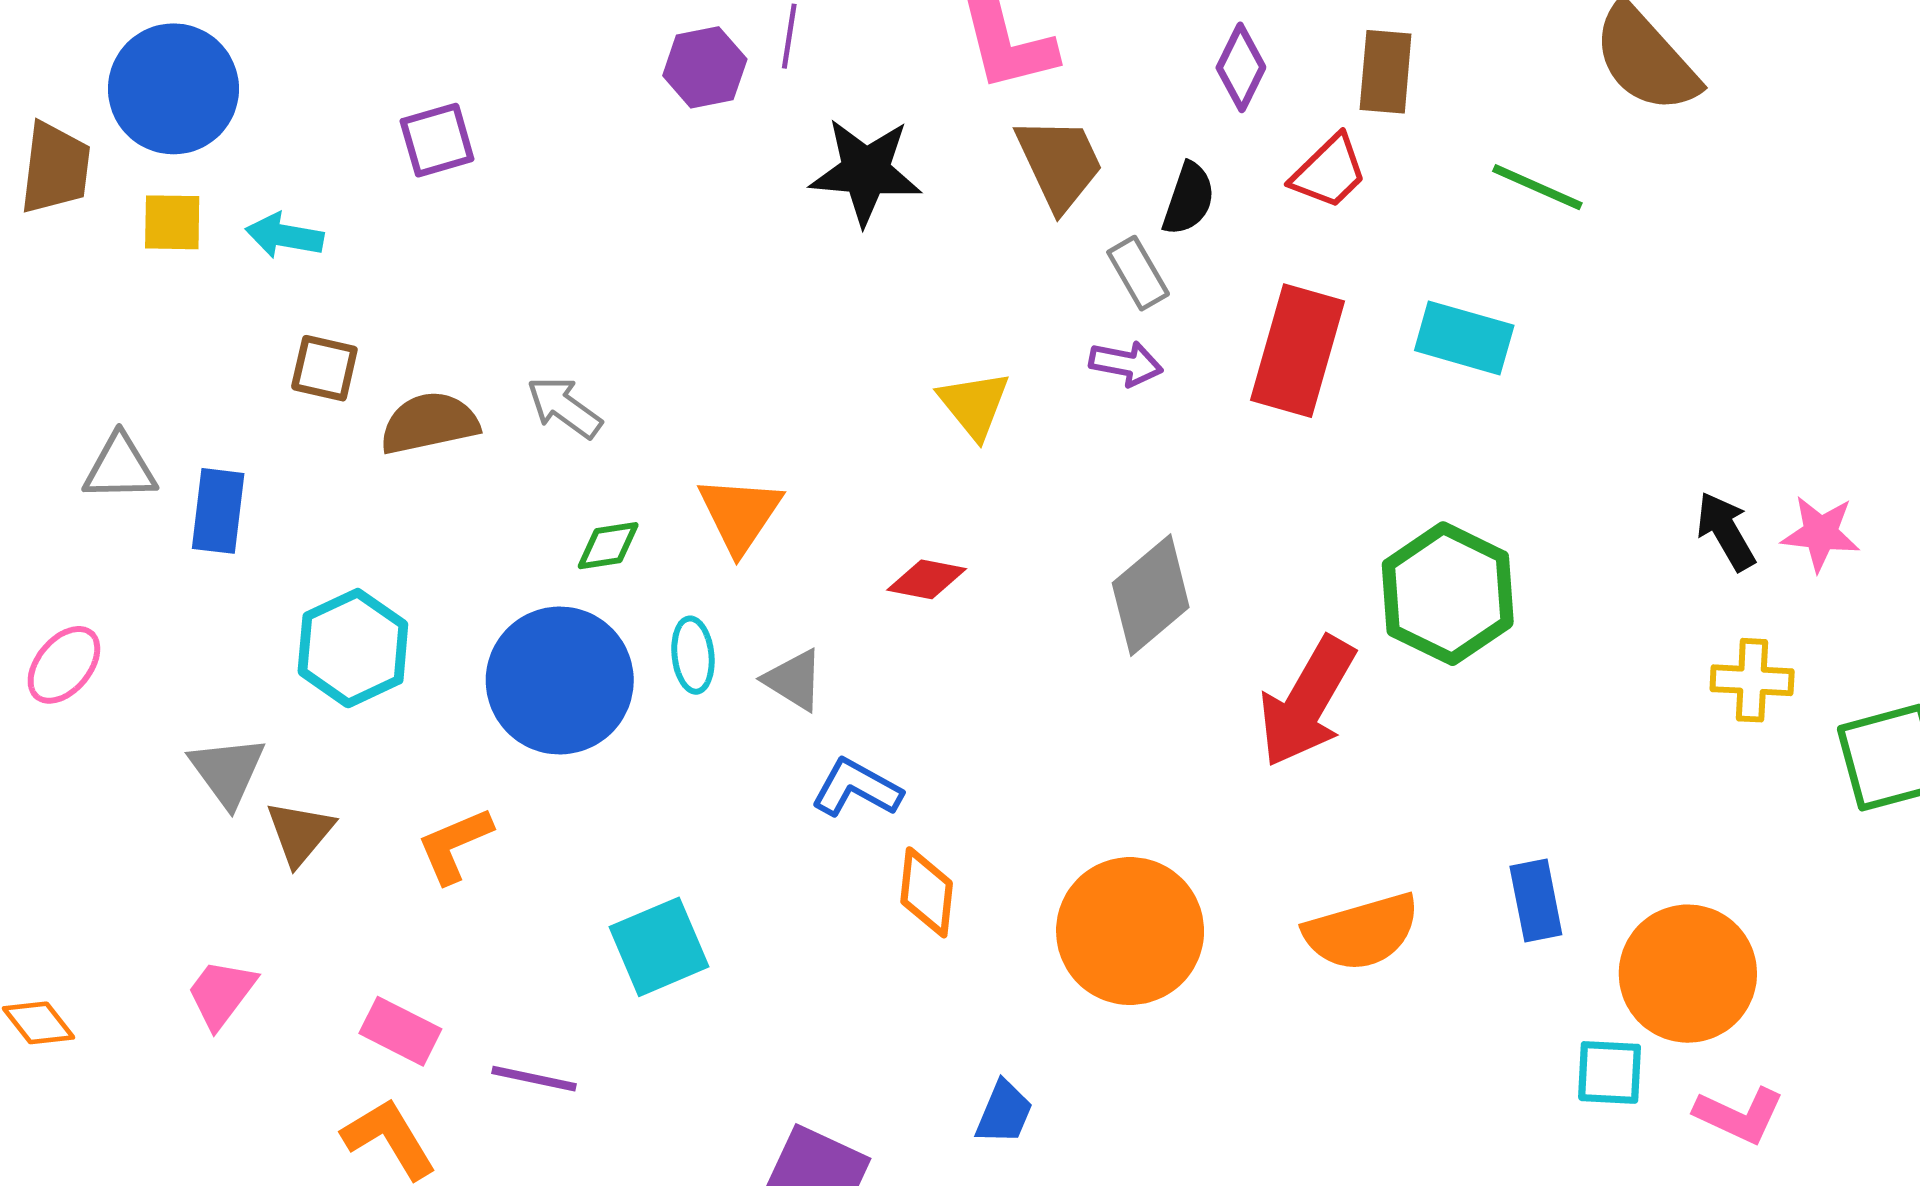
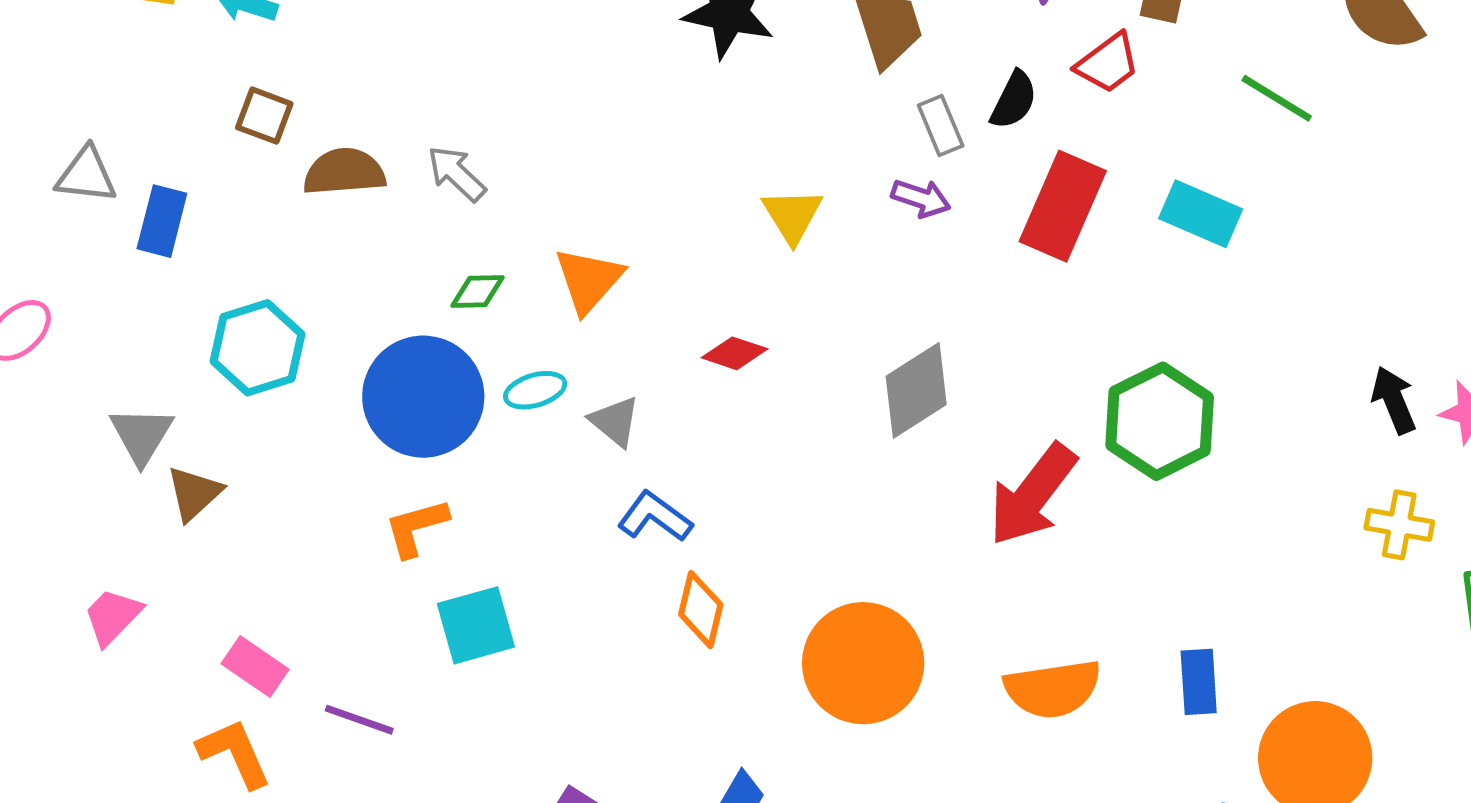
black semicircle: (1189, 199) -> (1014, 100), moved
cyan ellipse: (693, 655) -> (535, 390), turned 72
orange L-shape: (455, 845) -> (416, 527), moved

